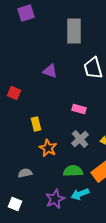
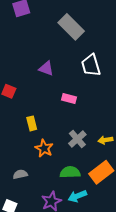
gray rectangle: (74, 31) -> (71, 27), turned -45
pink rectangle: (79, 109) -> (69, 99), moved

